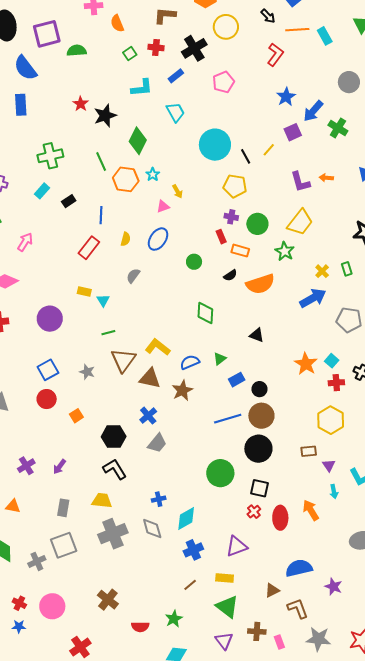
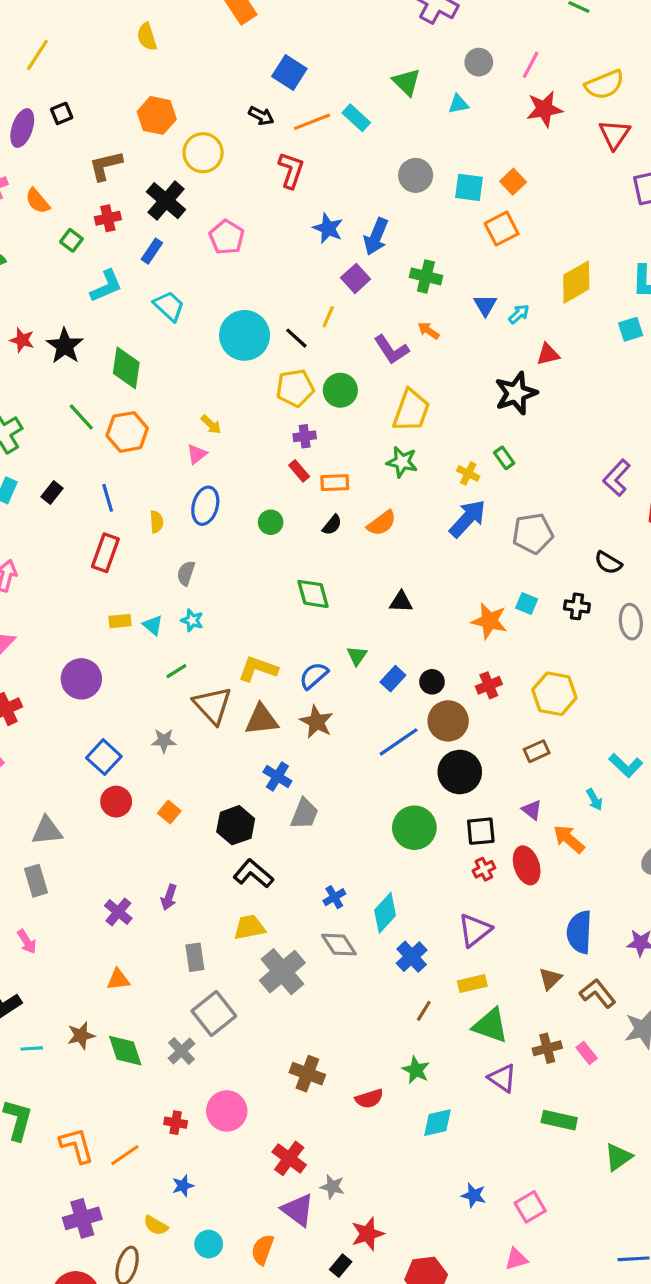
green cross: (338, 128) -> (426, 276), moved
cyan star: (153, 174) -> (192, 620), moved
orange arrow: (326, 178) -> (428, 331), turned 48
green circle: (257, 224) -> (340, 390), moved
orange semicircle: (260, 284) -> (382, 523), size x0.7
red cross: (336, 383) -> (489, 685), moved
purple triangle: (329, 465) -> (532, 810), moved
red cross: (254, 512) -> (484, 869), turned 32
blue semicircle: (299, 568) -> (579, 932), turned -56
blue star: (19, 626) -> (183, 1186), moved

